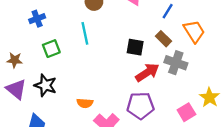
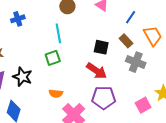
green square: (51, 49) -> (53, 58), moved
red arrow: (147, 72) -> (97, 71), moved, turned 65

